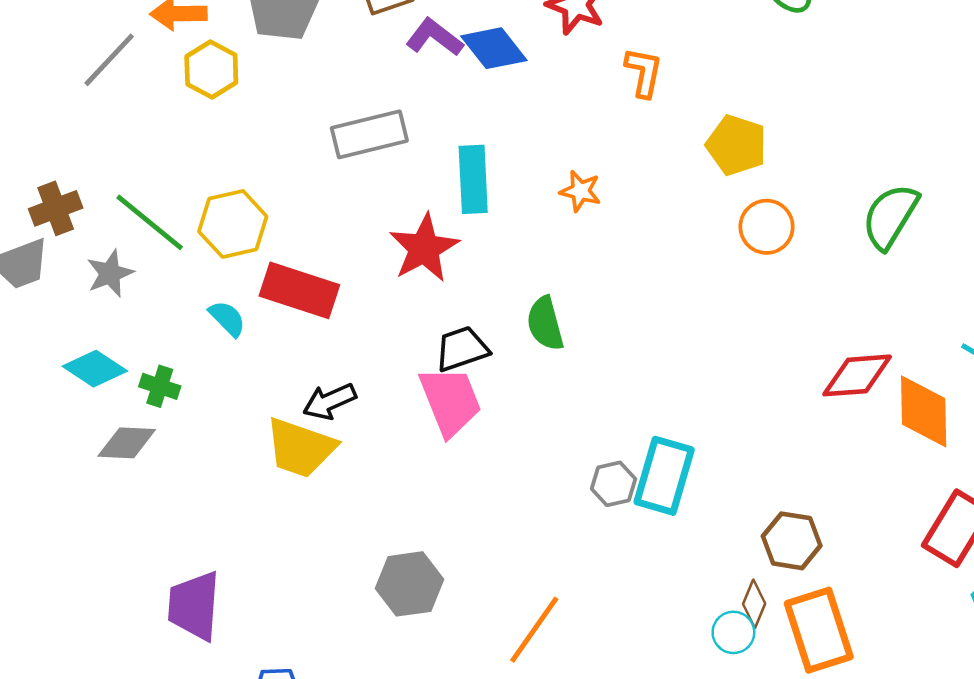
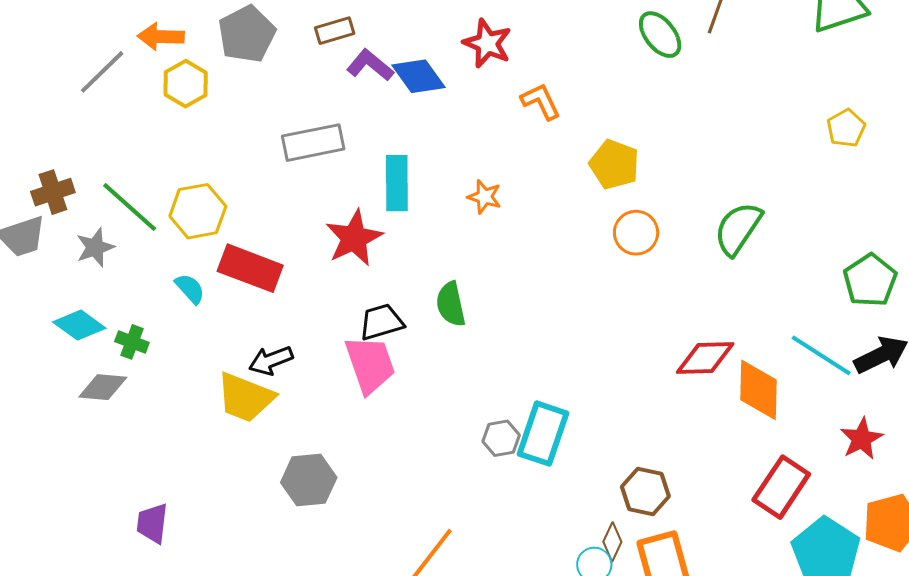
orange L-shape: (644, 72) -> (541, 101), turned -39
gray hexagon: (410, 584) -> (309, 480), moved
purple trapezoid: (194, 606) -> (152, 523), size x0.7

